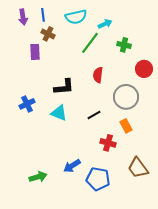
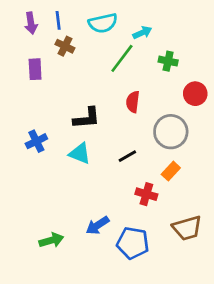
purple rectangle: (35, 52) -> (35, 69), moved
orange rectangle: (126, 126) -> (171, 171), turned 72
brown trapezoid: (138, 168) -> (187, 228), turned -70

